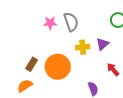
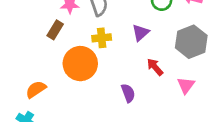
yellow cross: (83, 47) -> (102, 38), moved
brown rectangle: (32, 64) -> (55, 30), moved

